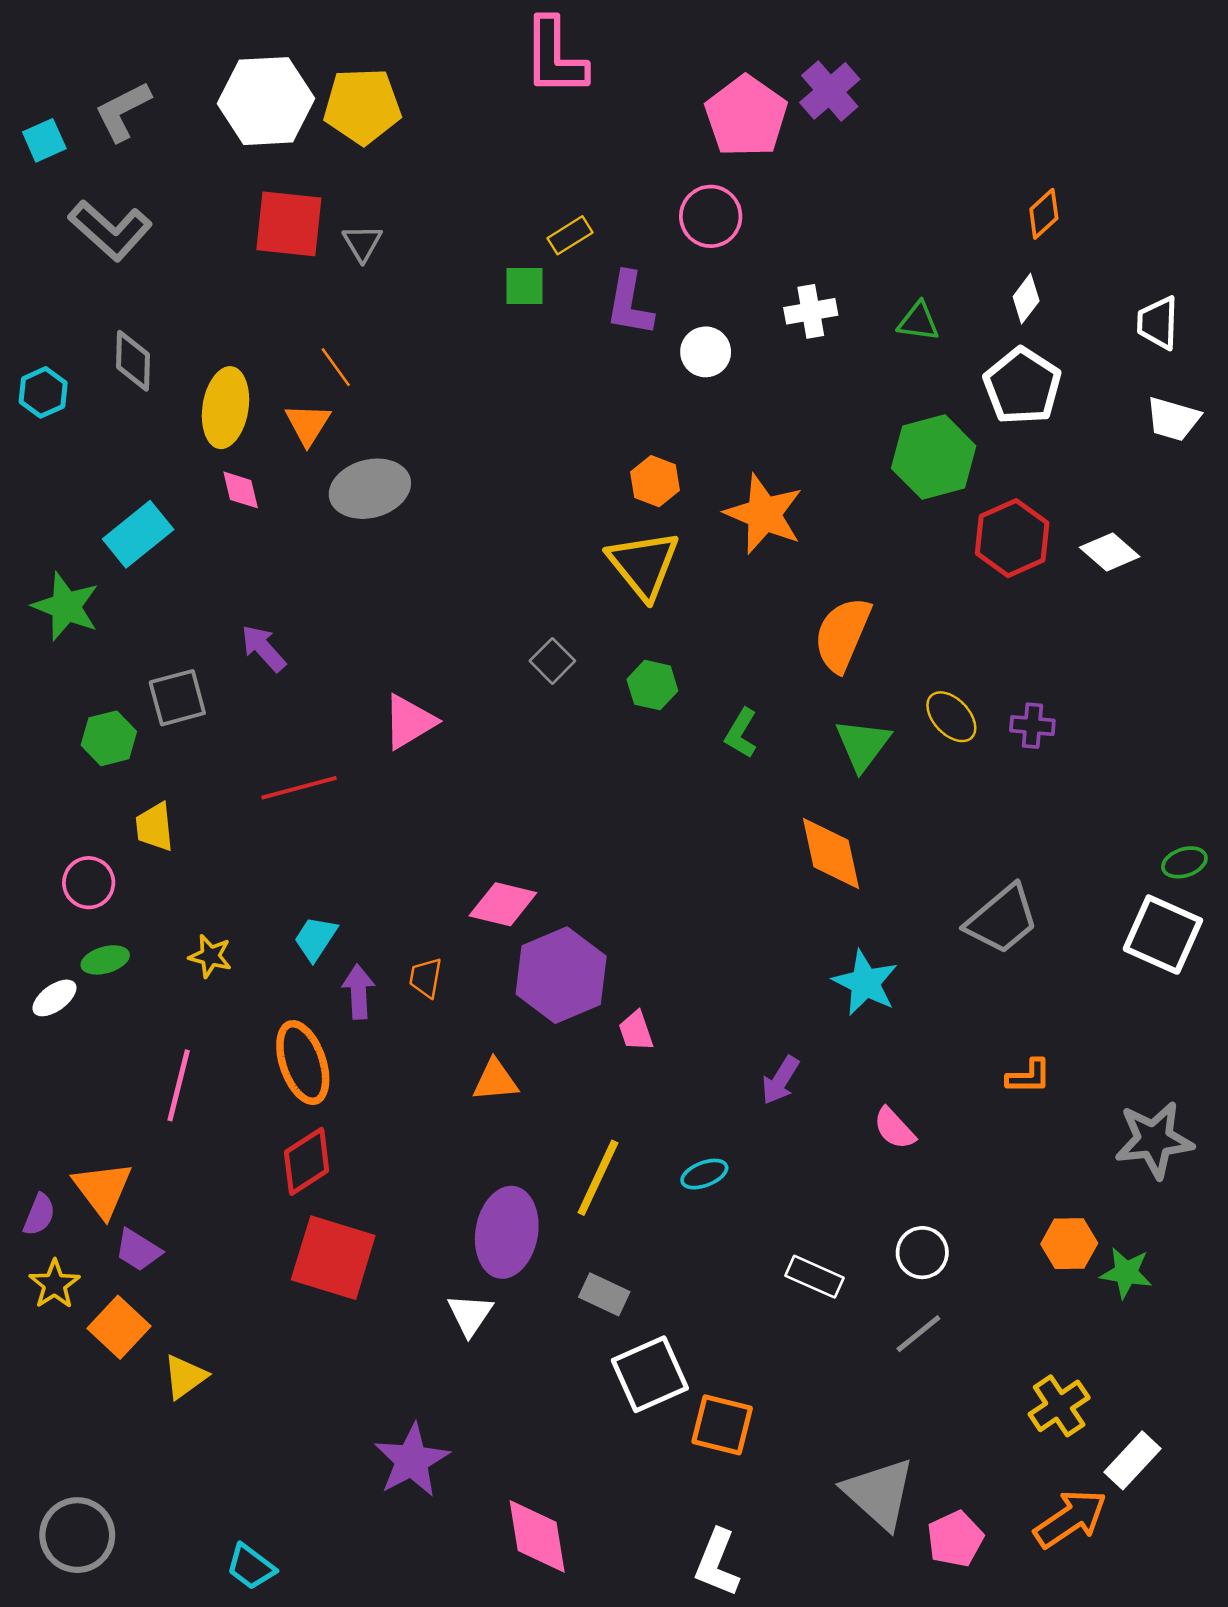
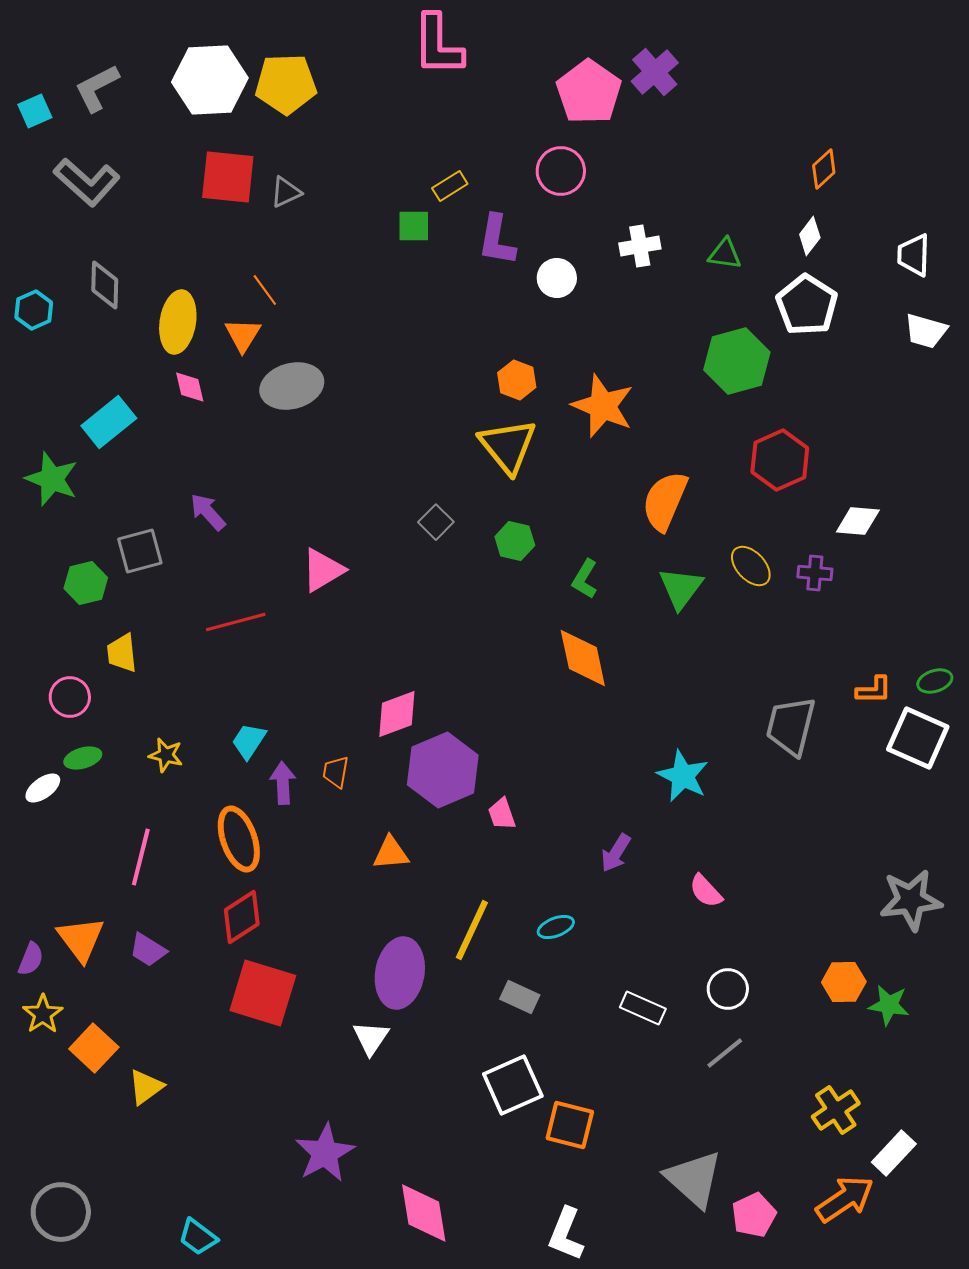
gray triangle: (362, 243) -> (286, 192), turned 36
red hexagon: (1012, 538) -> (780, 460), moved
white diamond: (1110, 552) -> (858, 521), moved, turned -36
orange diamond: (831, 854) -> (583, 658), moved
pink diamond: (503, 904) -> (397, 714), turned -34
gray trapezoid: (1002, 919) -> (791, 726), turned 144
orange L-shape: (1029, 1076) -> (874, 690), moved
purple trapezoid: (138, 1250) -> (148, 950), moved
gray rectangle: (604, 1294) -> (520, 997), moved

